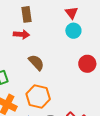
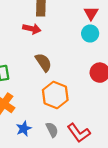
orange hexagon: (38, 96) -> (55, 95), moved

